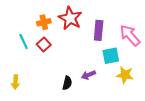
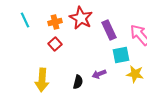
purple rectangle: (99, 30) -> (109, 30), turned -30
cyan line: (24, 42) -> (25, 20), moved
yellow arrow: (15, 82) -> (42, 80), moved, size x1.6

